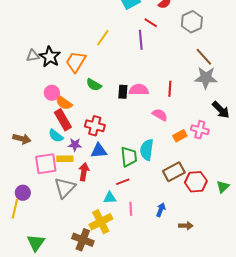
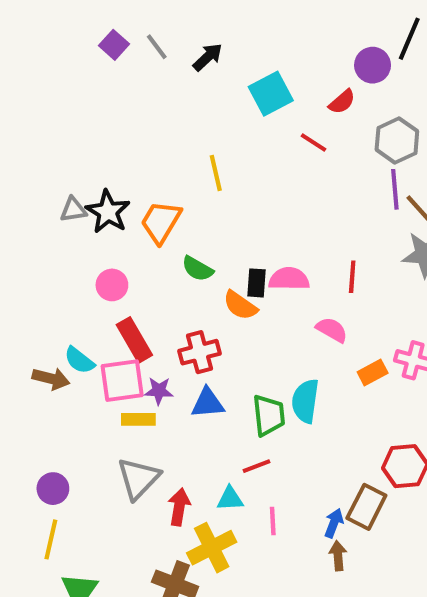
yellow line: (103, 38) -> (216, 173), turned -48
purple line: (141, 40) -> (395, 189), moved
orange semicircle: (64, 103) -> (240, 305), moved
red cross: (95, 126) -> (199, 352), turned -30
cyan semicircle: (56, 136) -> (79, 360), moved
pink square: (46, 164) -> (122, 381), moved
red arrow: (84, 172) -> (179, 507), moved
brown rectangle: (174, 172) -> (366, 507), moved, turned -35
yellow line: (15, 209) -> (51, 539), moved
brown arrow: (186, 226) -> (338, 556), moved, turned -96

